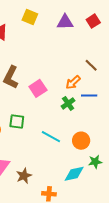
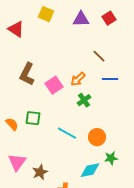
brown line: (91, 65) -> (99, 56), moved
orange arrow: (73, 82) -> (78, 79), moved
blue line: (89, 95) -> (110, 79), moved

